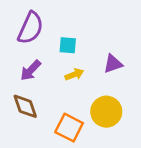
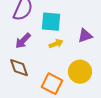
cyan square: (68, 45) -> (51, 22), size x1.5

